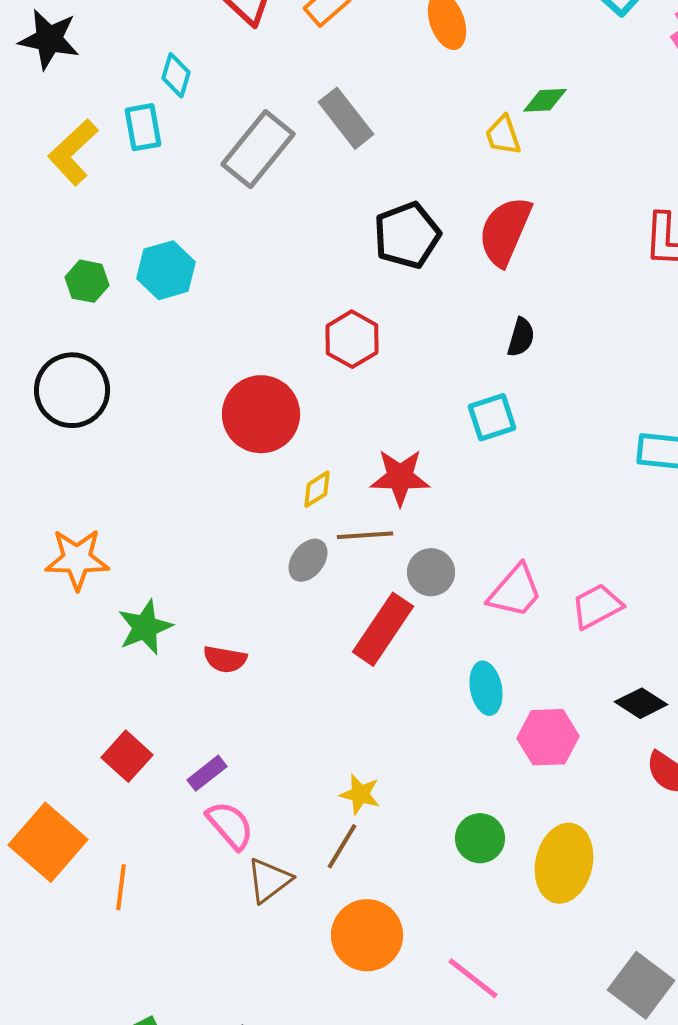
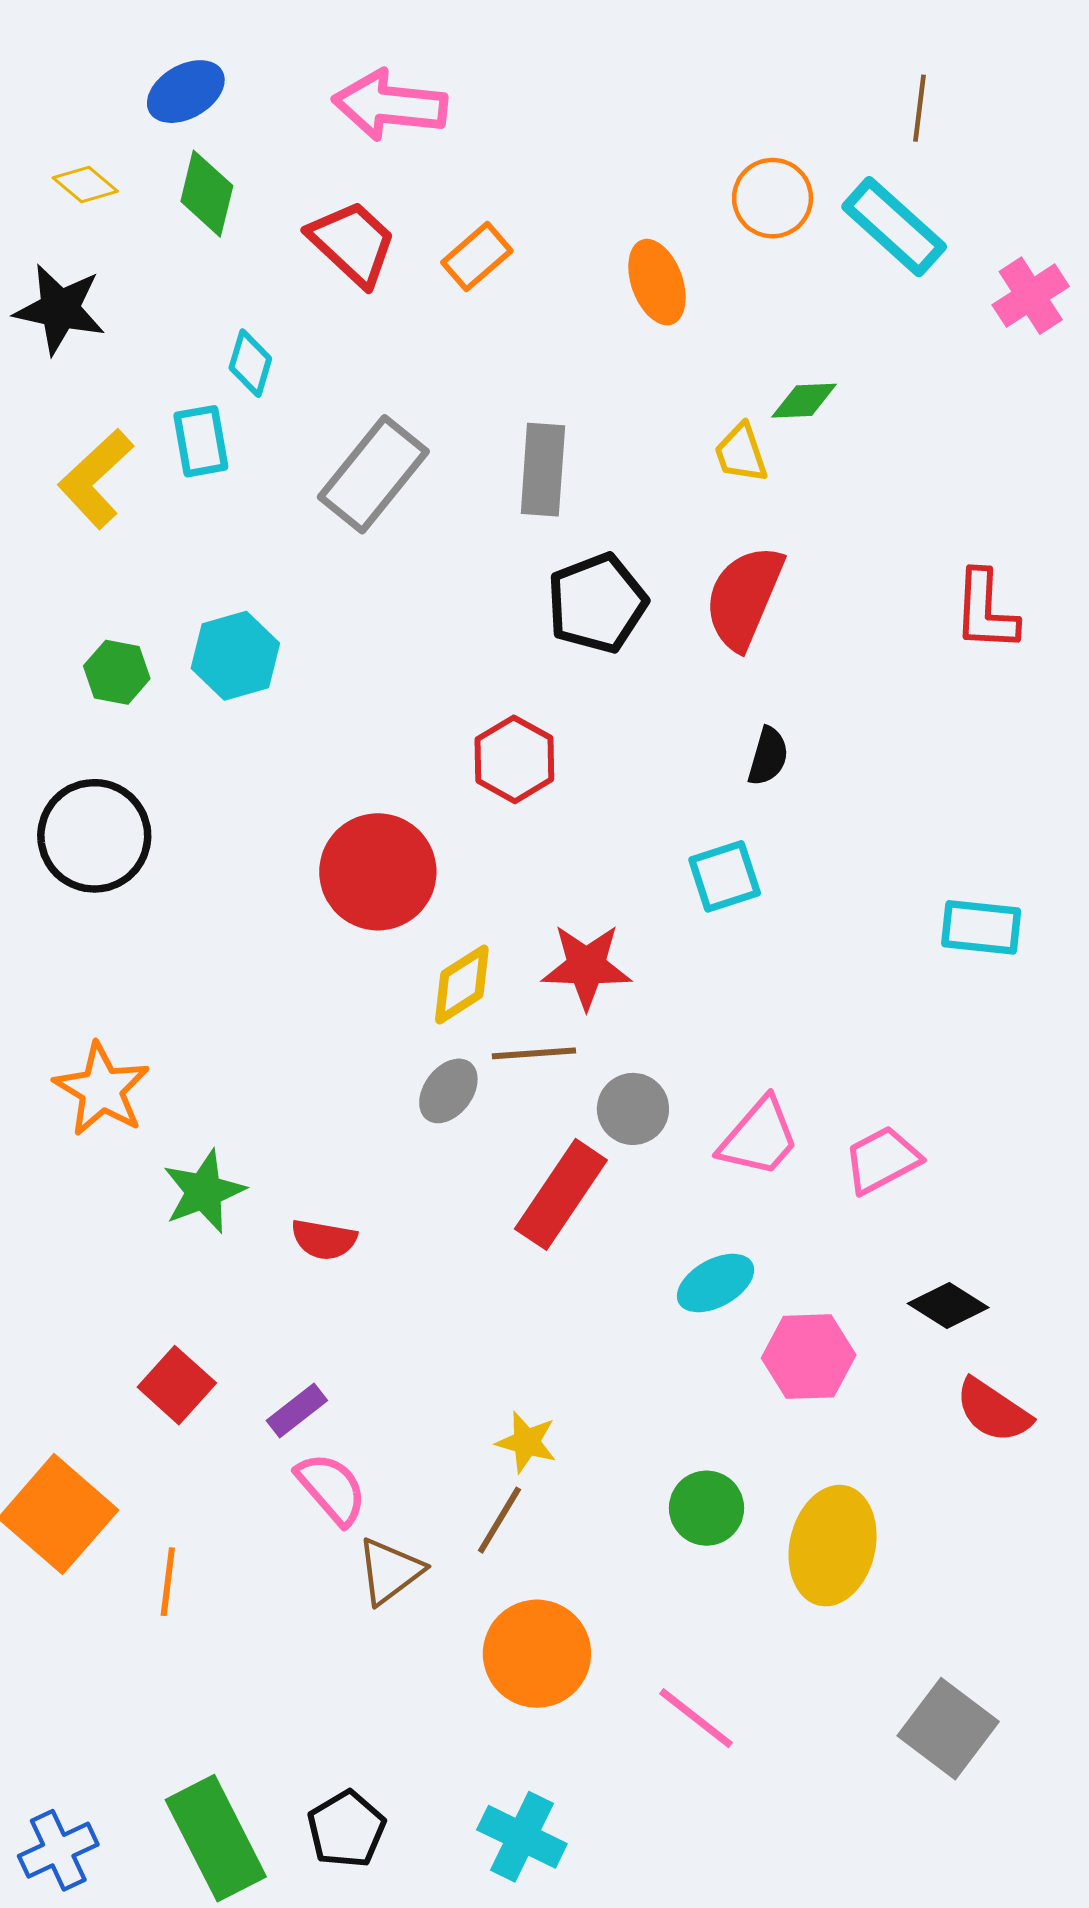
gray rectangle: (346, 118) -> (543, 470), moved, turned 42
yellow diamond: (317, 489) -> (462, 984), size x1.4
orange star: (77, 559) -> (102, 1089), turned 30
cyan ellipse: (486, 688) -> (716, 1283), turned 72

